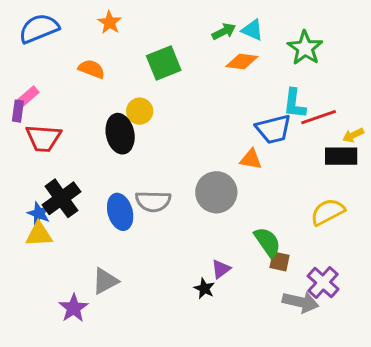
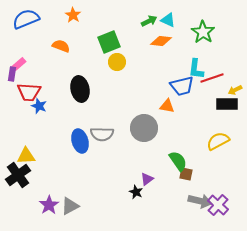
yellow circle: (140, 111) -> (117, 62), moved
black cross: (61, 198) -> (18, 175), moved
blue star: (39, 213) -> (39, 106), moved
gray triangle: (105, 281) -> (70, 206), moved
purple cross: (323, 282) -> (218, 205), moved

